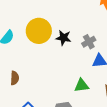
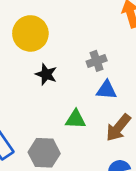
black star: (63, 38) -> (46, 74), moved

